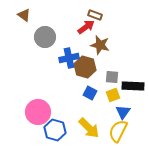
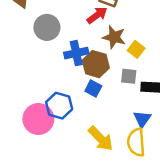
blue square: (90, 93) -> (93, 88), moved
yellow square: (113, 95) -> (136, 49), moved, turned -32
blue hexagon: (55, 130) -> (59, 106), moved
yellow semicircle: (118, 131) -> (136, 142), turned -30

